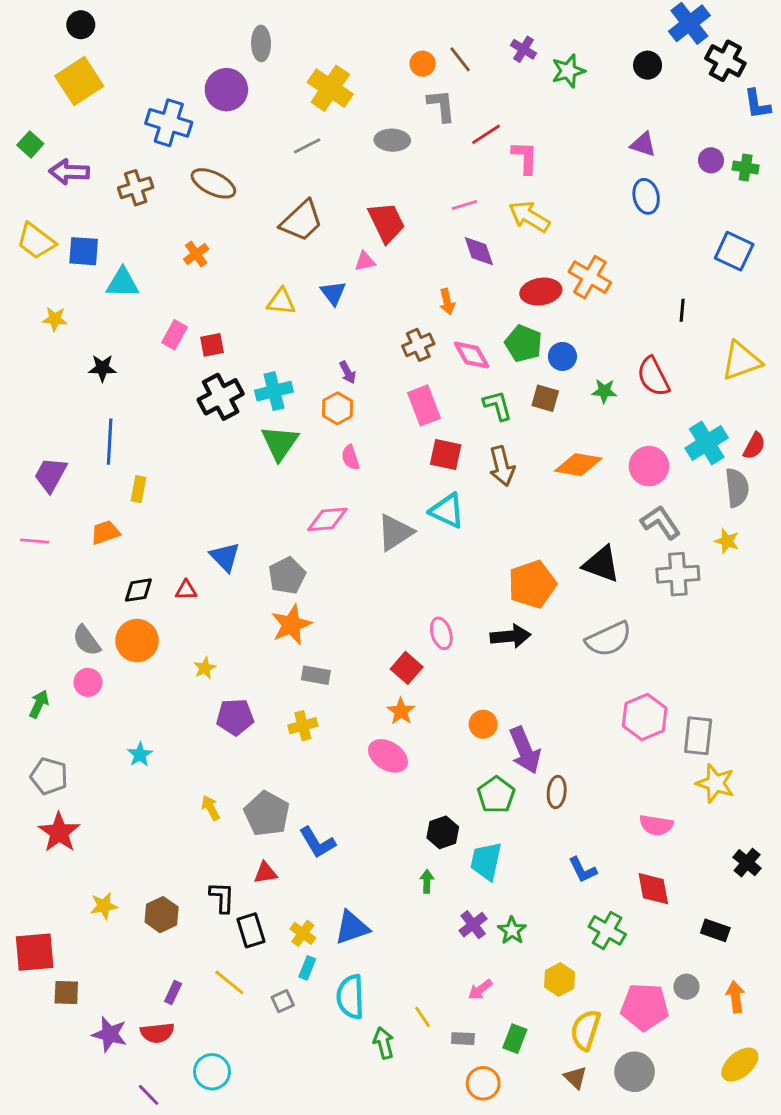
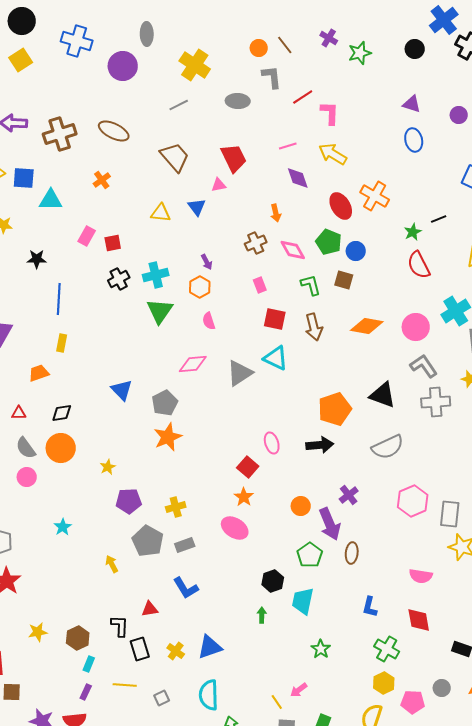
black circle: (81, 25) -> (22, 21), size x1.4
yellow square: (79, 81) -> (21, 60), size x0.7
blue cross: (169, 123) -> (77, 41), moved
brown cross: (136, 188) -> (60, 134), size x1.4
brown trapezoid: (301, 221) -> (175, 157), turned -88
red ellipse: (541, 292) -> (341, 206), turned 68
black line: (682, 310) -> (439, 219), turned 63
green star: (604, 391) -> (413, 232), moved, turned -30
black cross: (221, 397) -> (119, 279), size x0.7
pink rectangle: (424, 405) -> (260, 285), size x0.6
blue line: (110, 442) -> (59, 299), moved
red triangle: (186, 590) -> (19, 413), moved
gray rectangle: (316, 675) -> (185, 545), moved, turned -30
gray pentagon: (267, 814) -> (148, 541), moved
blue L-shape: (583, 870) -> (370, 607), turned 40
purple cross: (473, 925) -> (349, 495), moved
cyan rectangle: (307, 968) -> (89, 664), moved
yellow hexagon: (560, 979) -> (384, 683), moved
yellow line: (229, 982) -> (125, 685), turned -35
pink pentagon: (645, 1007) -> (413, 702), size x0.7
yellow line: (423, 1017) -> (277, 702), moved

